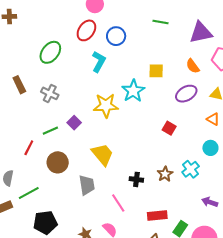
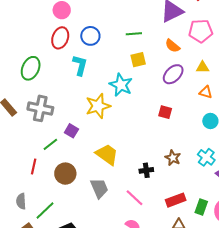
green line: (160, 22) -> (134, 34), moved
gray cross: (50, 93) -> (40, 108), size x1.4
cyan cross: (191, 169) -> (206, 157), moved

